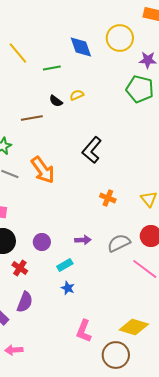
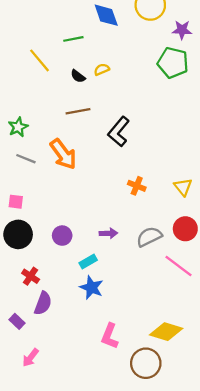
yellow line: (18, 53) -> (40, 60), moved
brown line: (32, 118) -> (78, 111), moved
red cross: (20, 268) -> (31, 276), moved
blue star: (68, 288) -> (92, 288), size x1.5
pink arrow: (14, 350) -> (31, 358), turned -48

